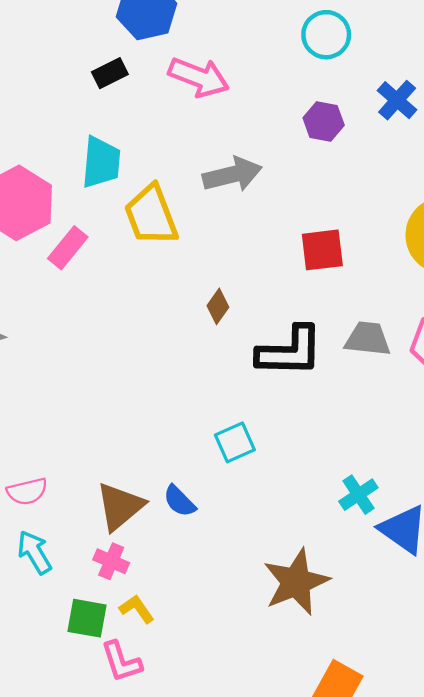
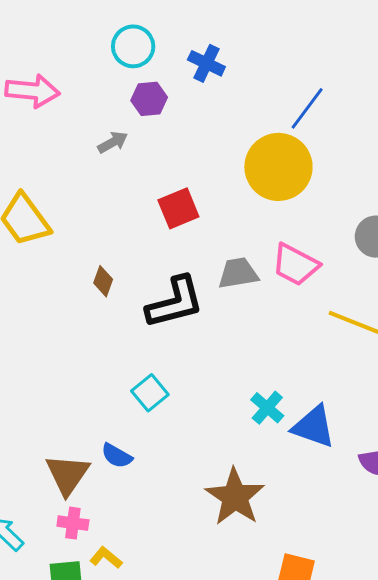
cyan circle: (326, 35) -> (133, 46), moved
gray arrow: (232, 174) -> (113, 142), moved, size x0.6

